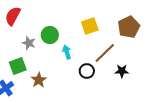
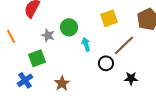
black star: (122, 71) -> (131, 78), moved
brown star: (39, 80) -> (62, 83), moved

